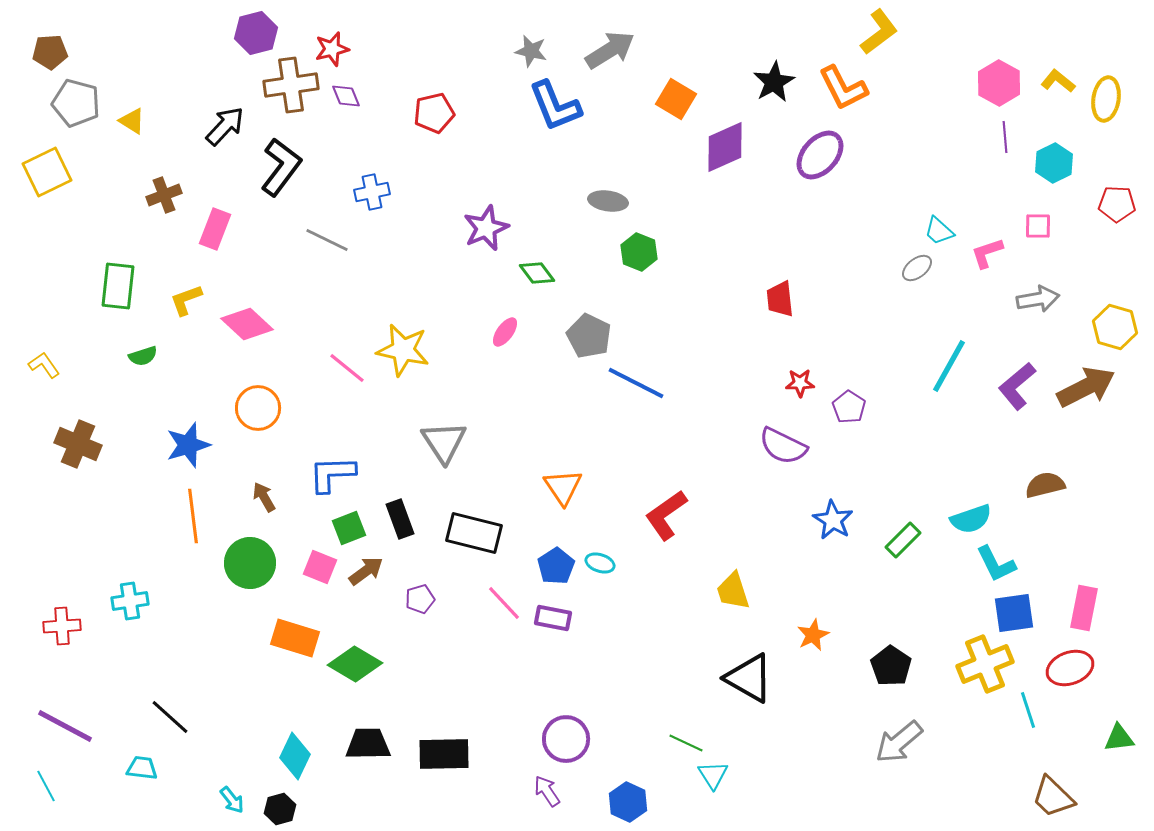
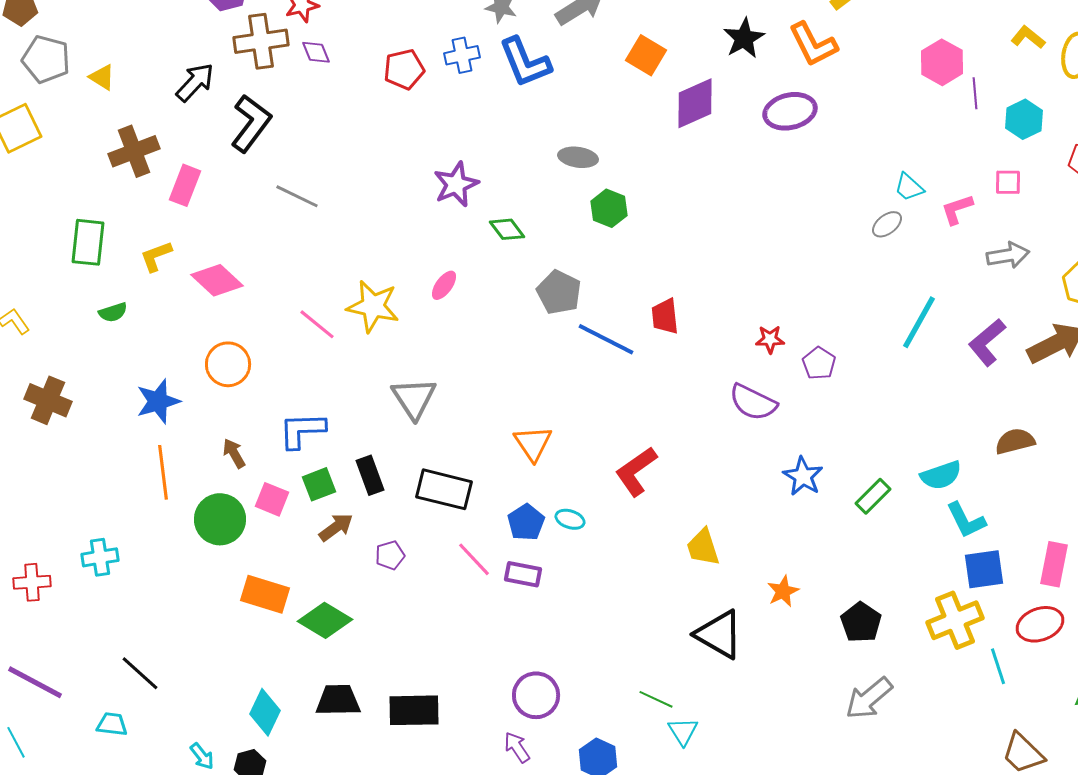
pink hexagon: (999, 83) -> (942, 62), moved
purple ellipse: (820, 155) -> (790, 111), turned 36
blue cross: (372, 192) -> (462, 55), moved
brown cross: (164, 195) -> (134, 151), size x1.4
red trapezoid: (780, 299) -> (665, 316), moved
pink ellipse: (505, 332) -> (444, 285), moved
pink square: (320, 567) -> (272, 499), moved

